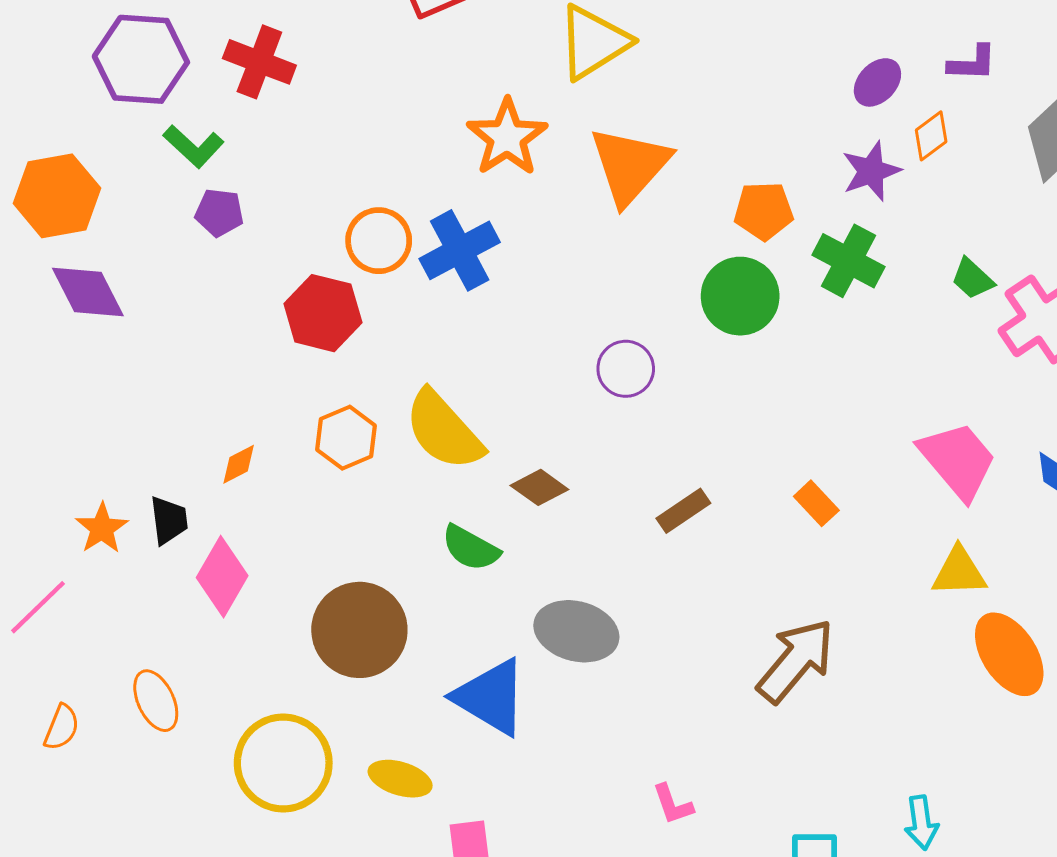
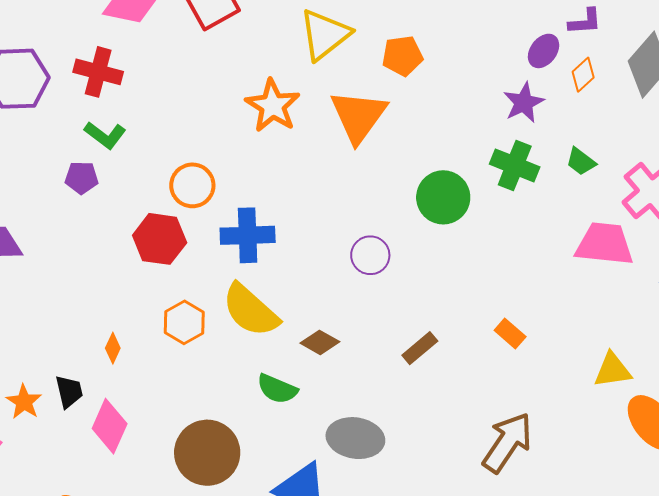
purple ellipse: (877, 82) -> (544, 51), moved
orange diamond: (931, 136) -> (583, 75), moved
green L-shape: (194, 146) -> (105, 135), moved
orange pentagon: (764, 211) -> (402, 56), moved
blue cross: (460, 250) -> (248, 235), moved, turned 32
green trapezoid: (973, 279) -> (581, 162), moved
pink trapezoid: (958, 460) -> (604, 244), moved, turned -38
orange diamond: (239, 464) -> (113, 348), turned -32

